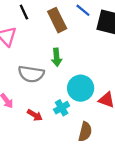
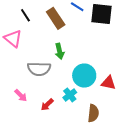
red arrow: (35, 115) -> (47, 105), turned 112

